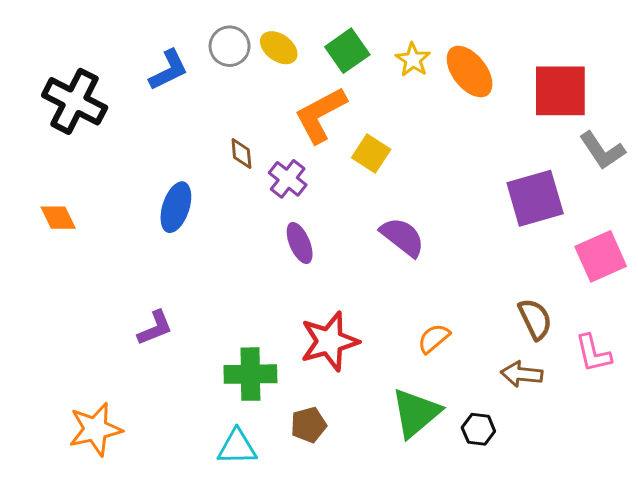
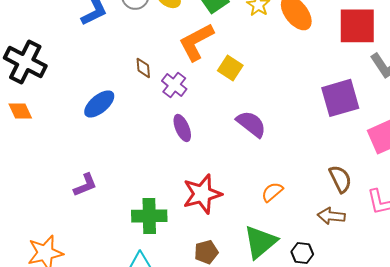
black cross: (75, 101) -> (25, 62), moved
blue ellipse: (176, 207) -> (99, 104), turned 32
brown pentagon: (309, 425) -> (206, 252), moved

